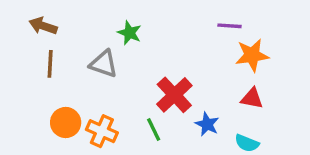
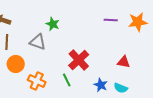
orange star: (252, 55) -> (138, 22), moved
orange circle: (66, 122) -> (16, 64), moved
blue star: (207, 124) -> (101, 85), moved

